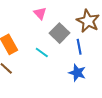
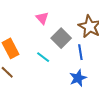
blue star: (77, 73) -> (78, 78), turned 30

